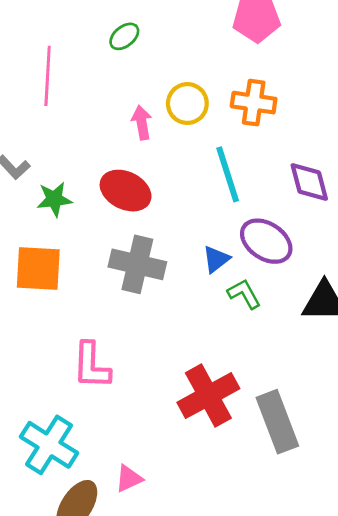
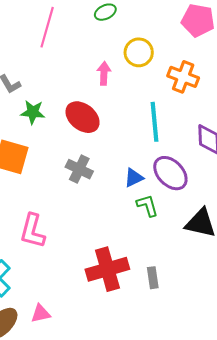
yellow circle: (187, 104) -> (139, 52), moved
gray cross: (137, 264) -> (79, 169), size x0.7
gray rectangle: (277, 422) -> (153, 278), moved, size x0.5

